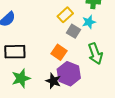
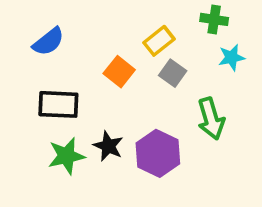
cyan star: (89, 22) -> (232, 57), moved
orange square: (59, 52) -> (119, 72), moved
black star: (53, 81) -> (108, 146), moved

